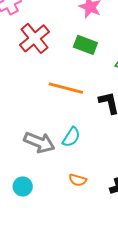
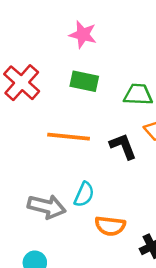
orange semicircle: (78, 180) -> (110, 226), moved, size x1.4

